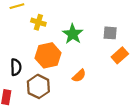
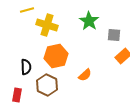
yellow cross: (38, 22) -> (47, 25), size x1.5
green star: (73, 34) -> (89, 21), moved

